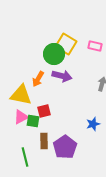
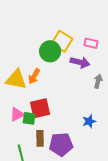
purple arrow: (62, 76) -> (80, 62), moved
yellow triangle: (21, 95) -> (16, 79), moved
red square: (44, 111) -> (40, 108), size x1.5
purple pentagon: (65, 147) -> (61, 144), turned 30

